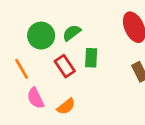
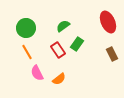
green circle: (41, 36) -> (26, 28), moved
green rectangle: (91, 58) -> (77, 44), turned 32

